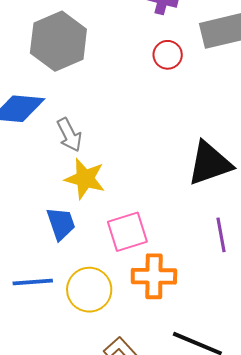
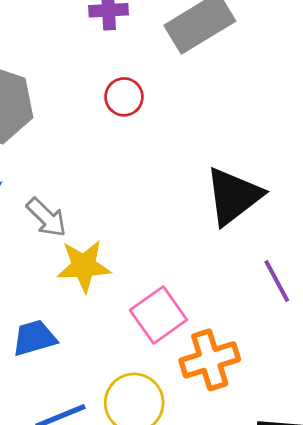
red circle: (168, 55) -> (124, 97), moved
blue trapezoid: (61, 224) -> (34, 338), moved, turned -69

